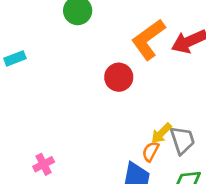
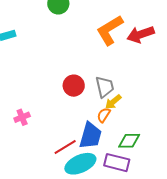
red circle: (119, 77) -> (74, 86), moved
gray trapezoid: (182, 140) -> (105, 87), moved

